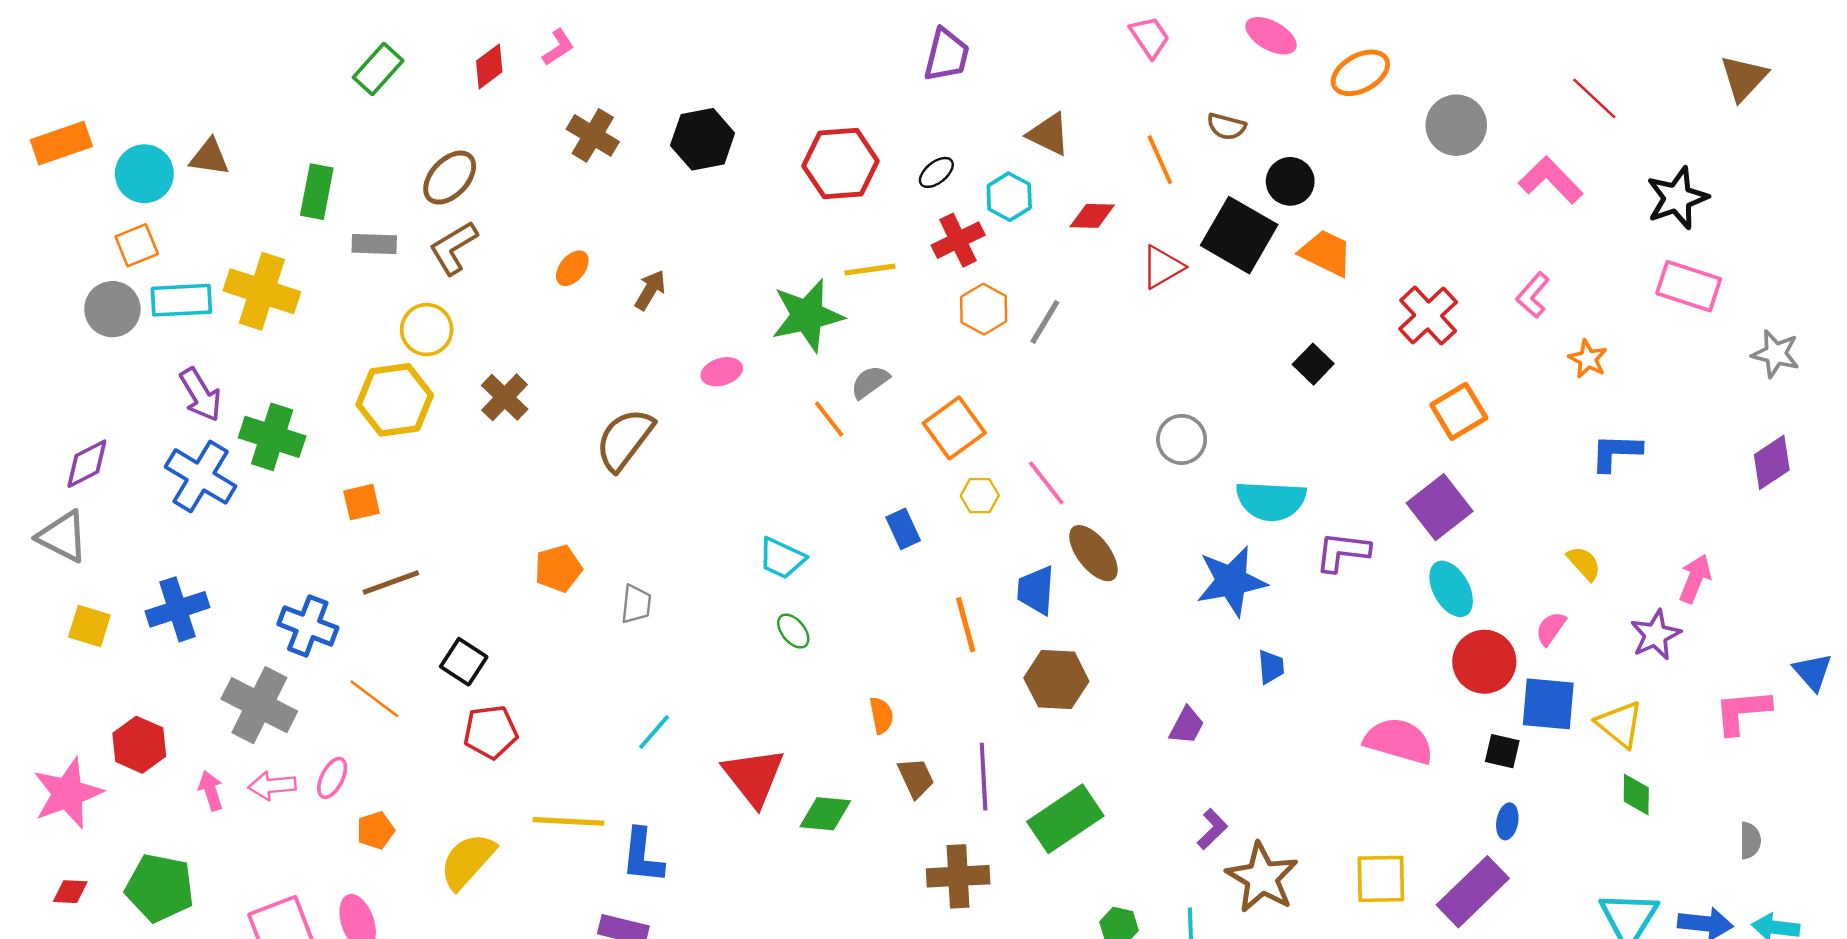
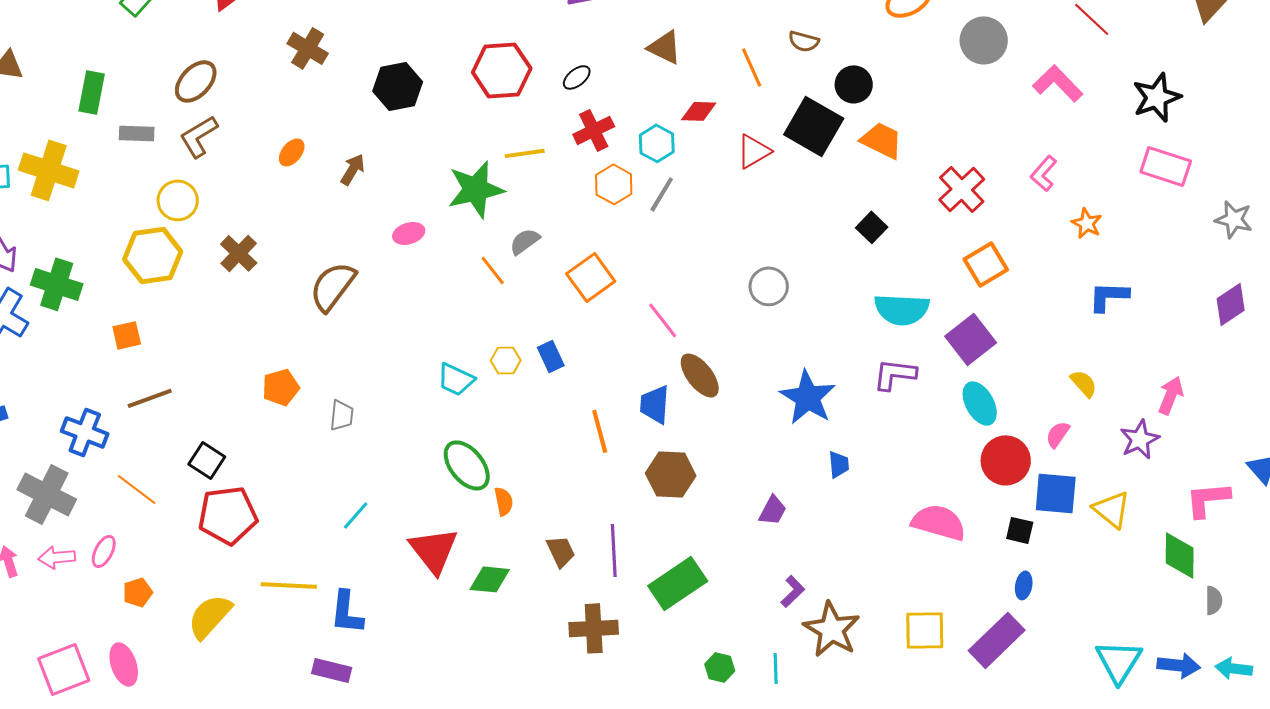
black hexagon: (703, 139) -> (398, 86), moved
cyan hexagon: (1009, 197) -> (657, 143), moved
yellow hexagon: (980, 496) -> (506, 360), moved
cyan semicircle: (1271, 501) -> (902, 309), moved
blue star: (1231, 581) -> (808, 397), turned -30
green ellipse: (793, 631) -> (467, 465), moved, size x1.8
orange semicircle: (881, 715) -> (504, 501), moved
red pentagon: (491, 732) -> (228, 515), size x1.4
green diamond: (1636, 795) -> (1180, 555), moved, size x1.4

